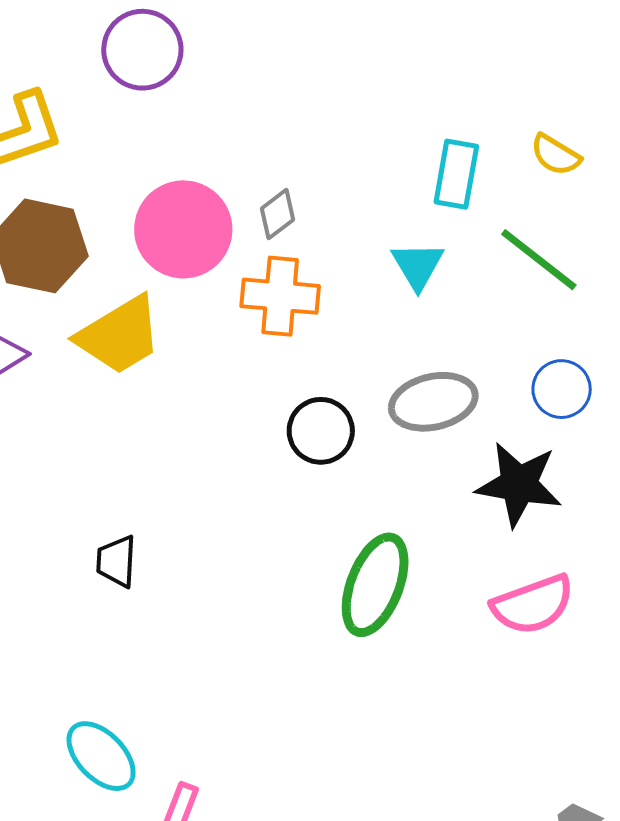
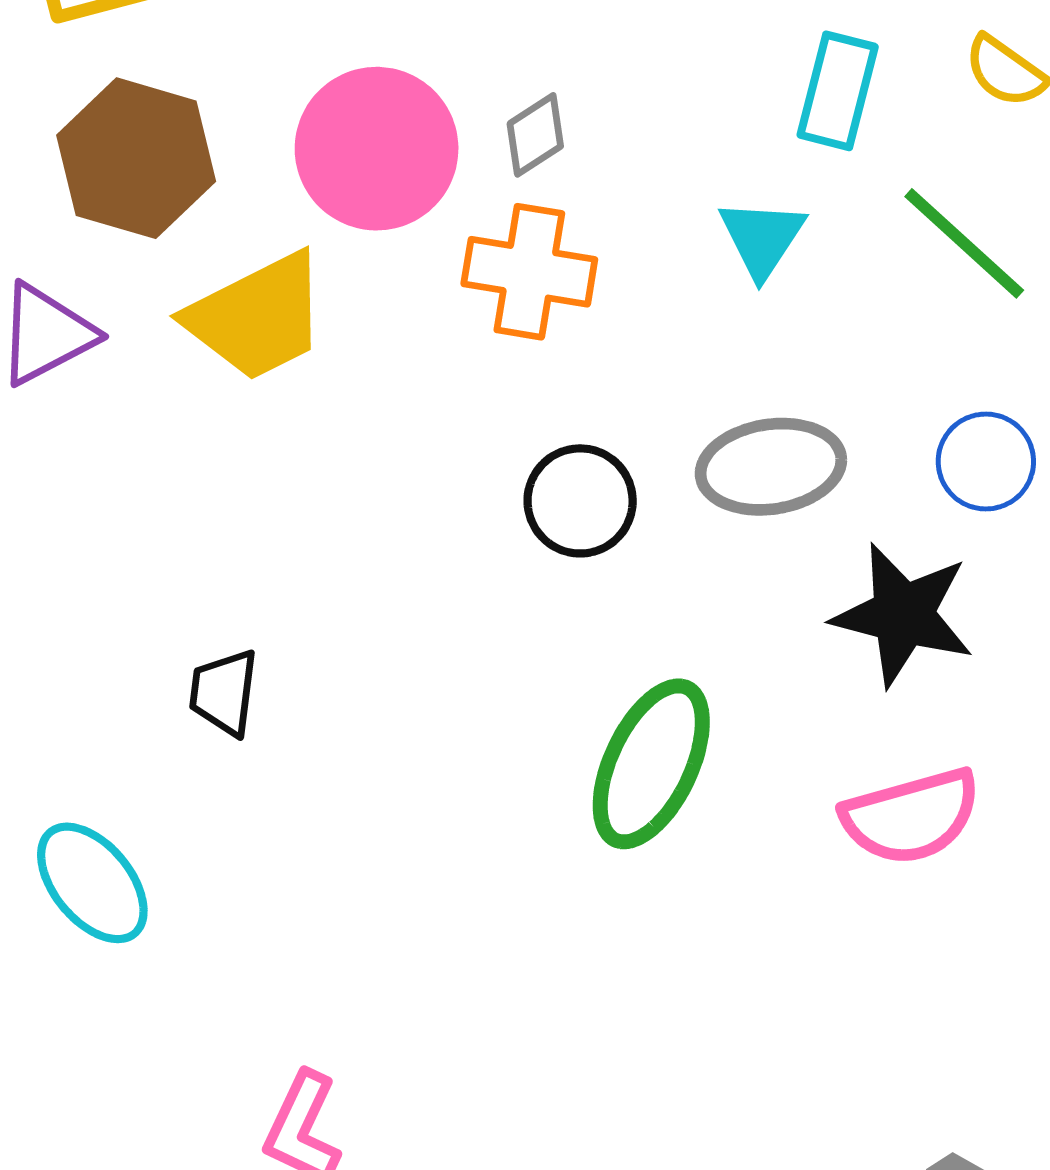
cyan ellipse: (101, 756) -> (92, 883), moved

